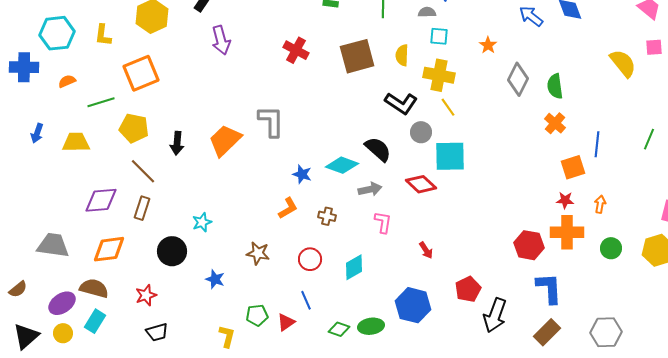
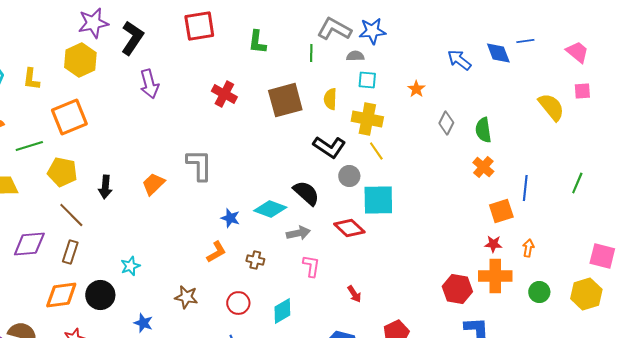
gray diamond: (518, 79) -> (446, 123), size x0.7
orange trapezoid: (225, 140) -> (153, 184), size x0.7
orange diamond: (109, 249) -> (61, 295), moved

